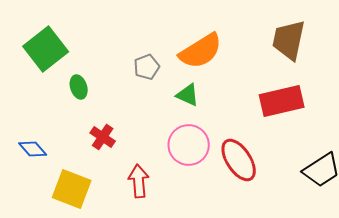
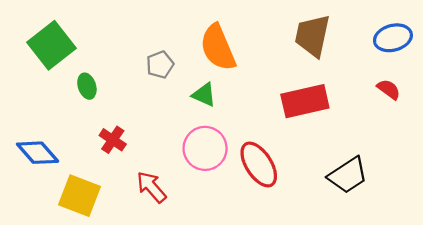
orange semicircle: (201, 51) -> (218, 47), turned 99
blue diamond: (33, 149) -> (38, 153), size x1.4
red arrow: (139, 181) -> (151, 187), turned -36

